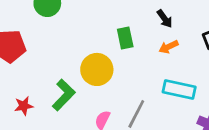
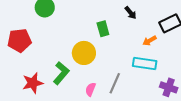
orange arrow: (169, 47) -> (149, 41), moved
red star: (24, 106) -> (33, 83), size x1.5

